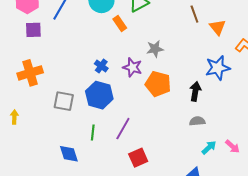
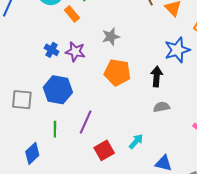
blue cross: (101, 66) -> (52, 50), moved
purple star: (132, 67) -> (75, 52), moved
cyan arrow: (209, 148) -> (136, 141), moved
blue diamond: (69, 154) -> (32, 153), turned 70

